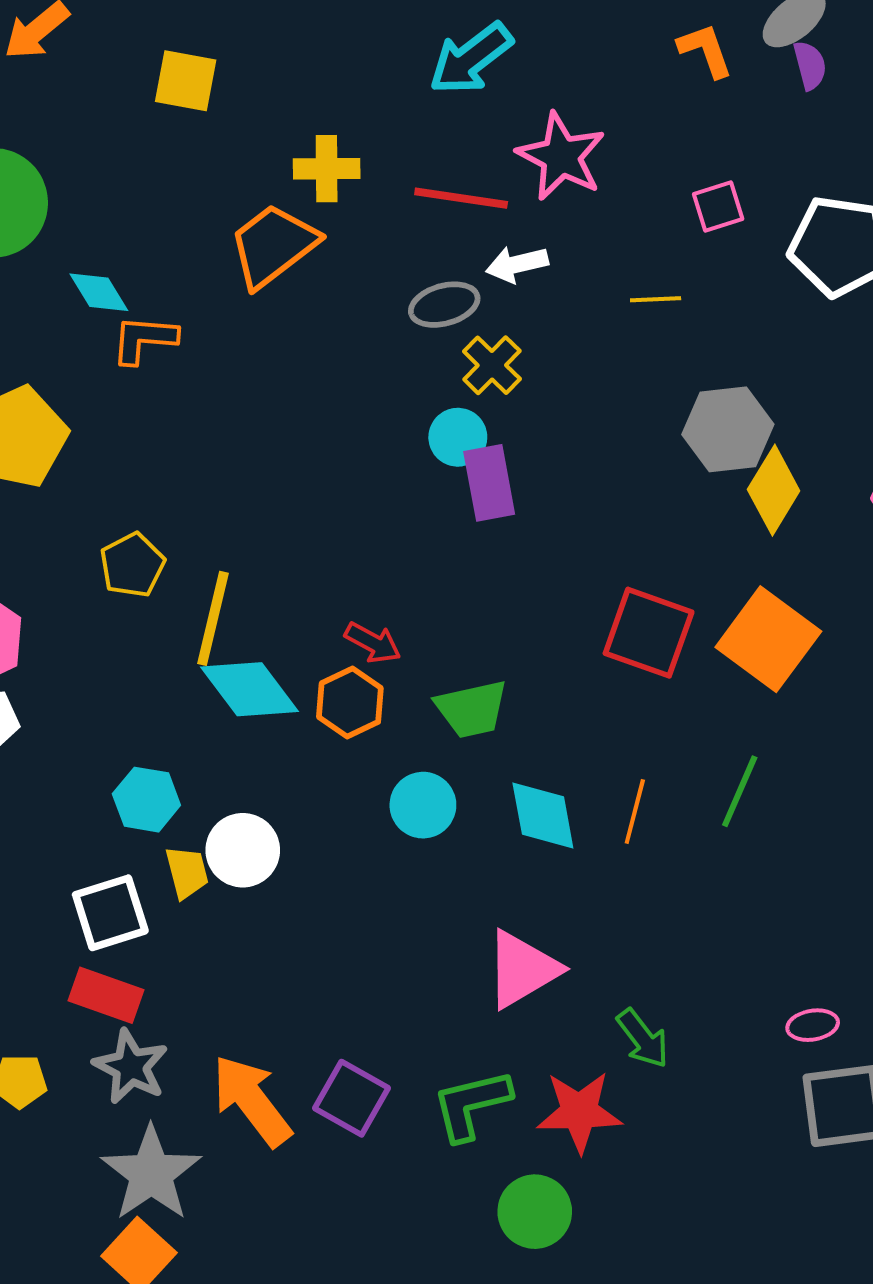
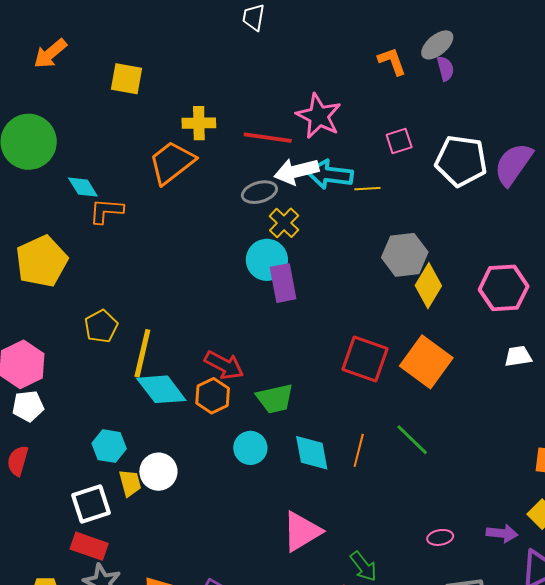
cyan arrow: (471, 59) -> (330, 175), moved, turned 45
white arrow: (517, 264) -> (296, 171), size x1.4
cyan circle: (458, 437) -> (267, 260), size x1.4
red arrow: (373, 643) -> (224, 365), size x1.4
green line: (740, 791) -> (412, 440), turned -69
pink ellipse: (813, 1025) -> (440, 537), moved

